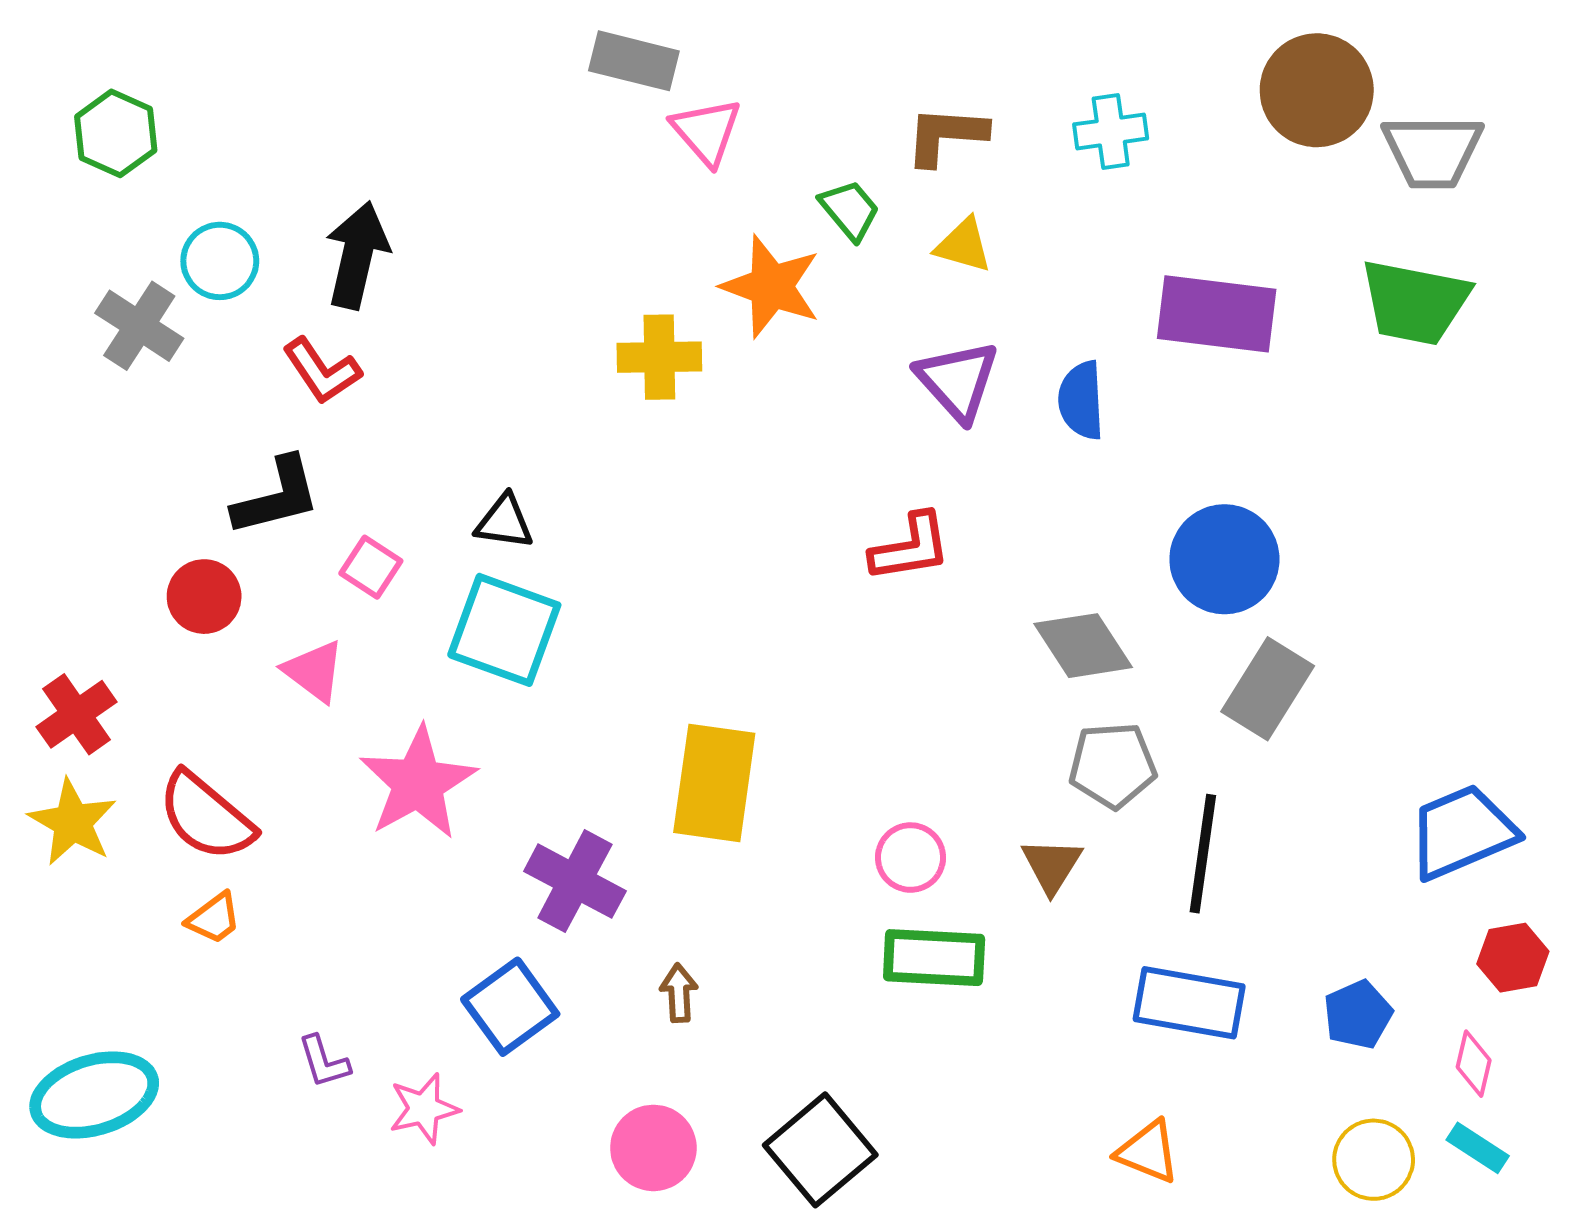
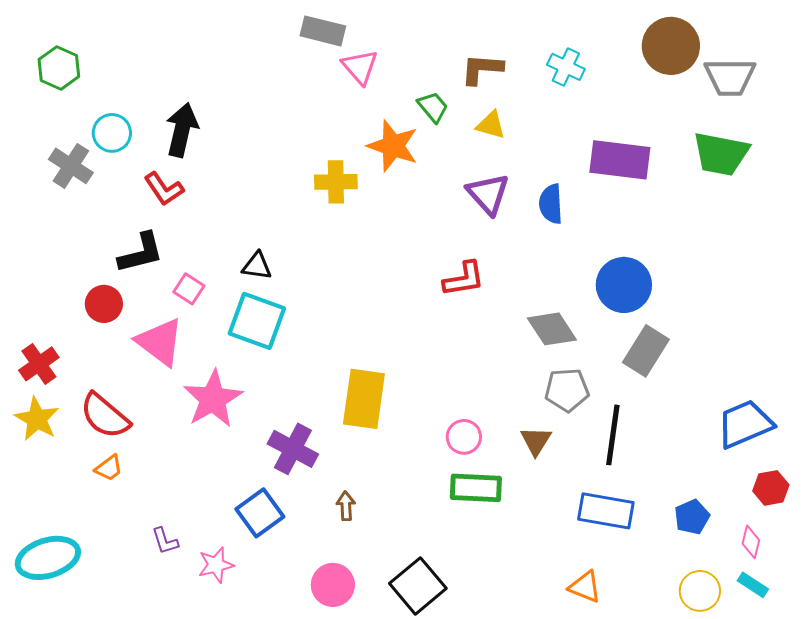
cyan cross: (1111, 131) -> (566, 67), turned 33
pink triangle: (314, 671) -> (160, 342), size x1.5

